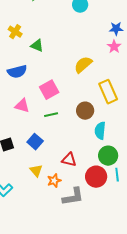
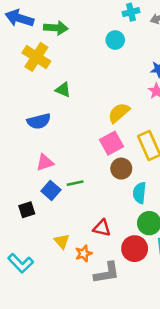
yellow cross: (15, 32) -> (36, 57), moved, size x1.6
pink square: (49, 90) -> (112, 143), moved
pink triangle: (22, 106) -> (45, 163), turned -35
green line: (51, 115) -> (75, 183), moved
blue square: (35, 142) -> (51, 190), moved

